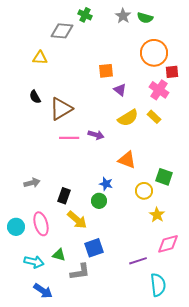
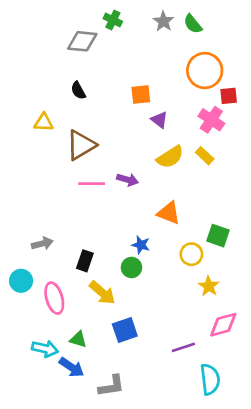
green semicircle: (145, 18) -> (193, 24), turned 35
yellow triangle: (40, 58) -> (44, 122), moved
black semicircle: (35, 97) -> (78, 90), moved
cyan circle: (16, 227) -> (21, 281), moved
gray L-shape: (80, 272) -> (112, 386), moved
blue arrow: (43, 291) -> (72, 367), moved

